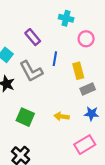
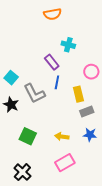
purple rectangle: (33, 37) -> (52, 62), moved
pink circle: (86, 39) -> (91, 72), moved
pink rectangle: (85, 145) -> (65, 163), moved

